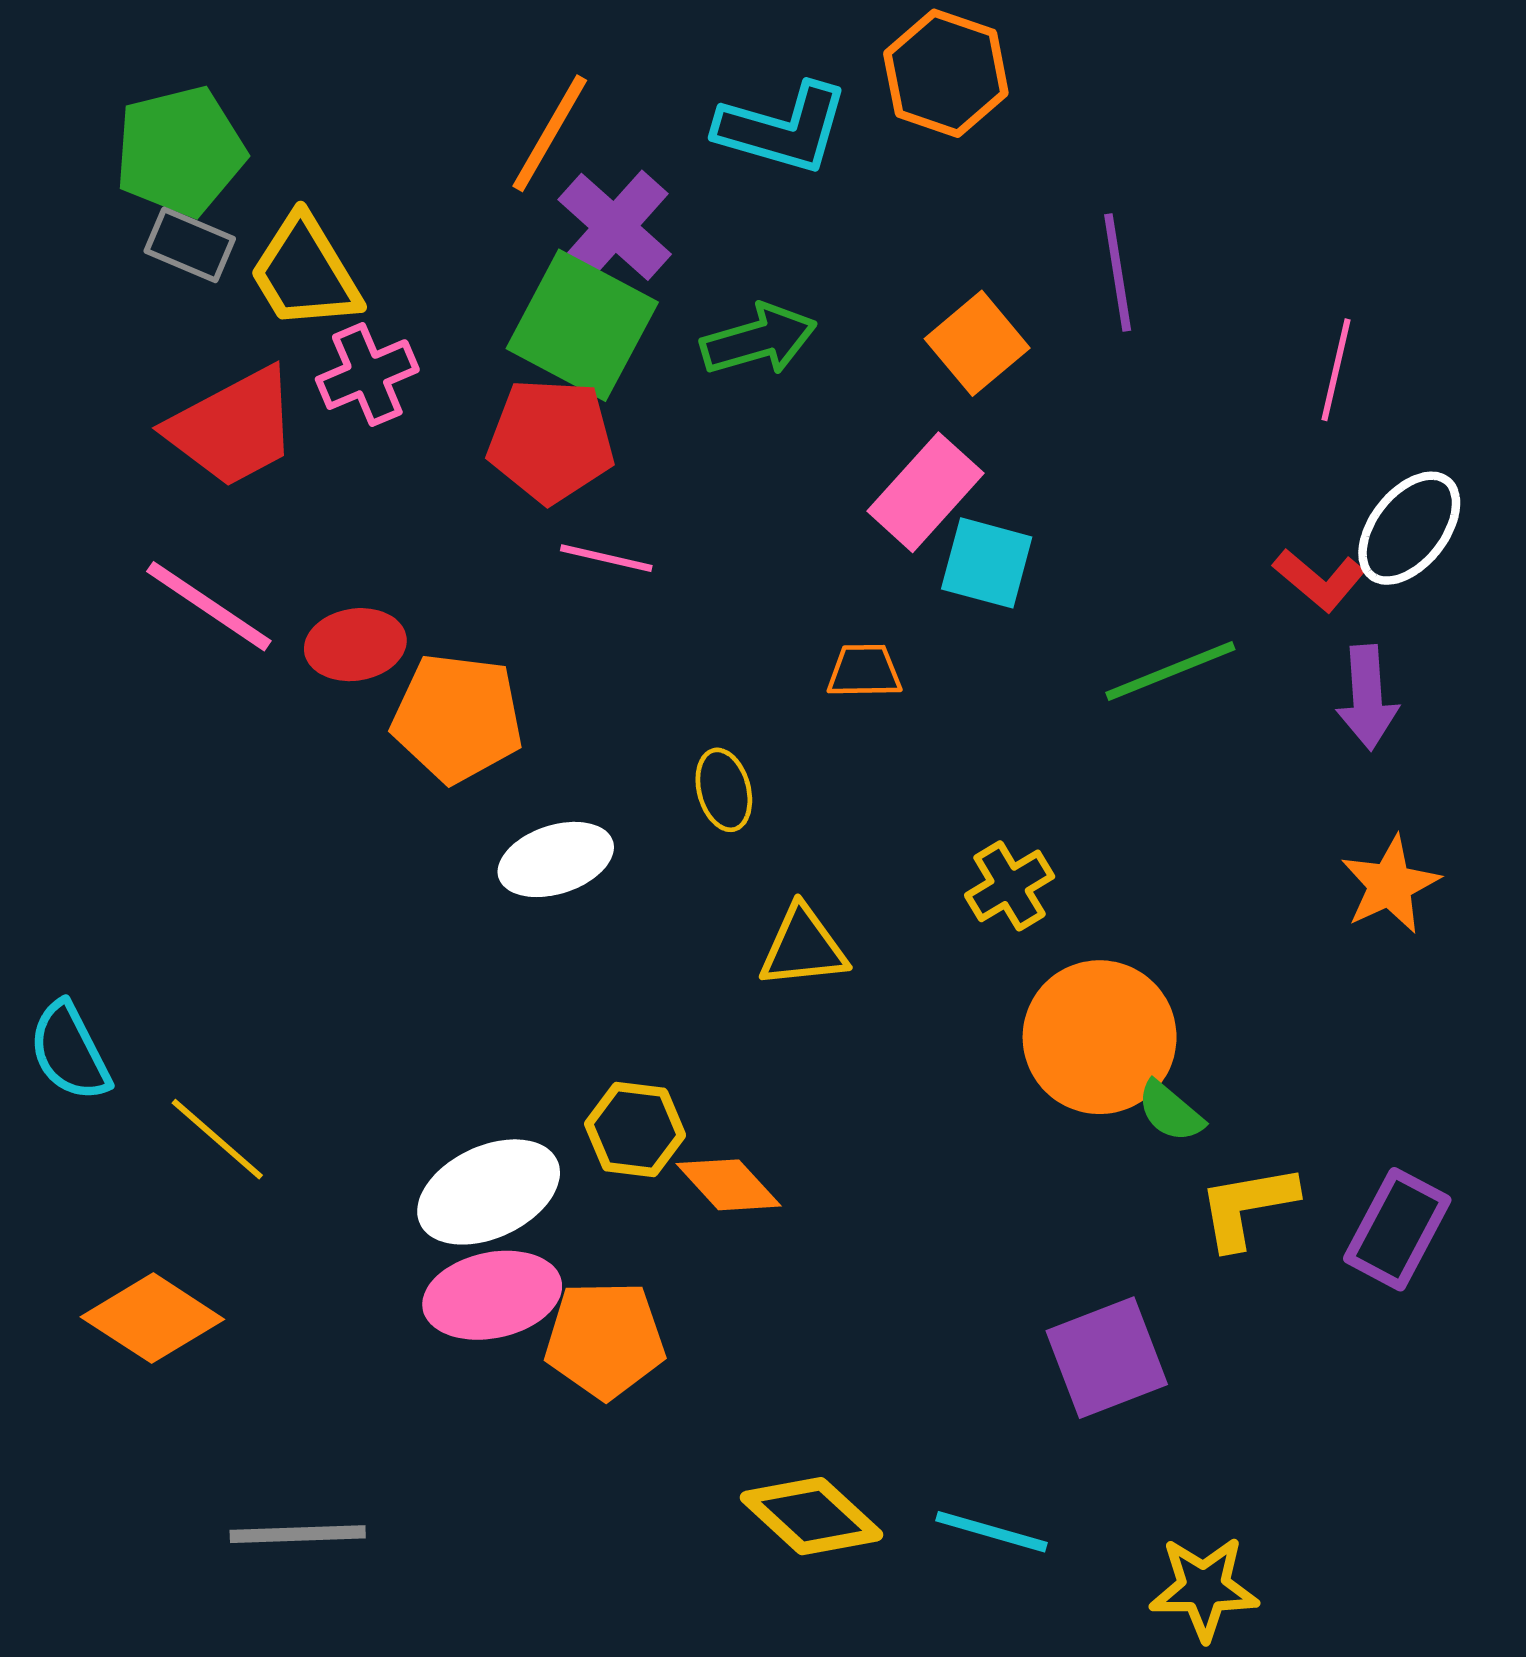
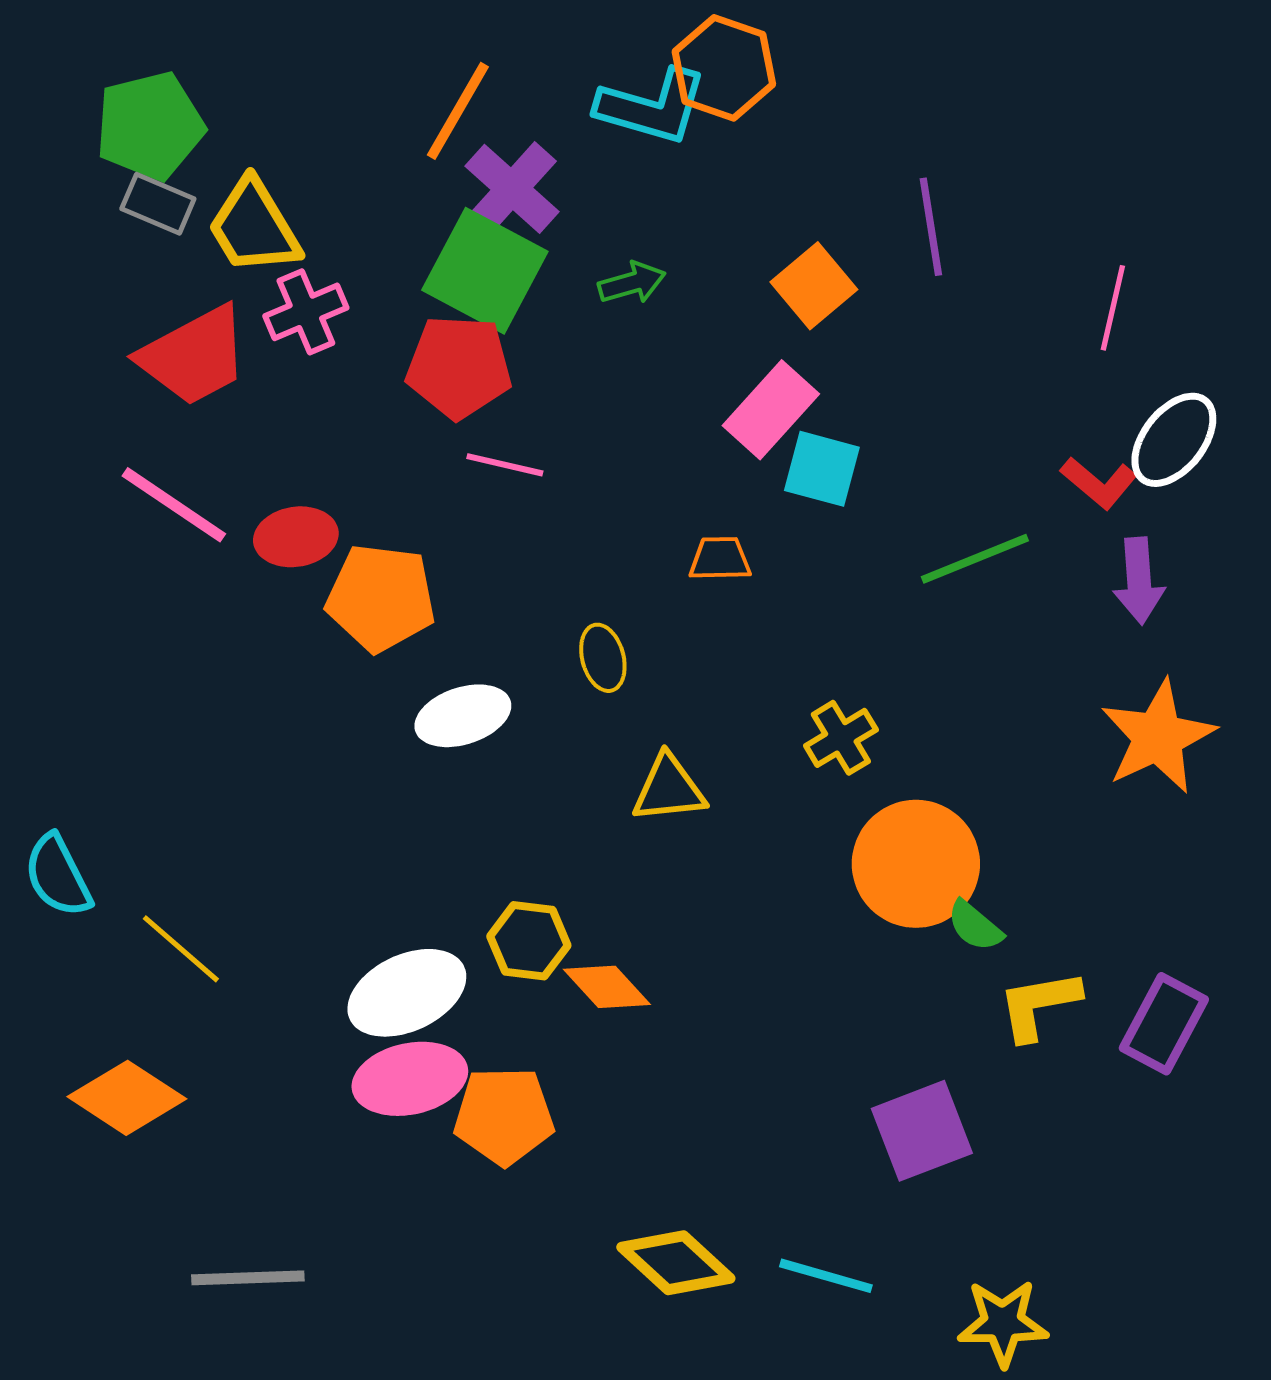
orange hexagon: (946, 73) -> (724, 68), moved
green arrow: (759, 340) -> (632, 283), size x0.7
orange star: (1390, 885) -> (1158, 737), size x1.4

